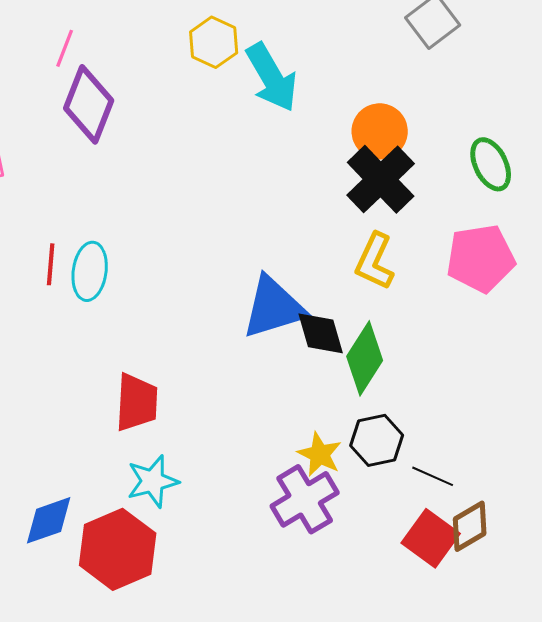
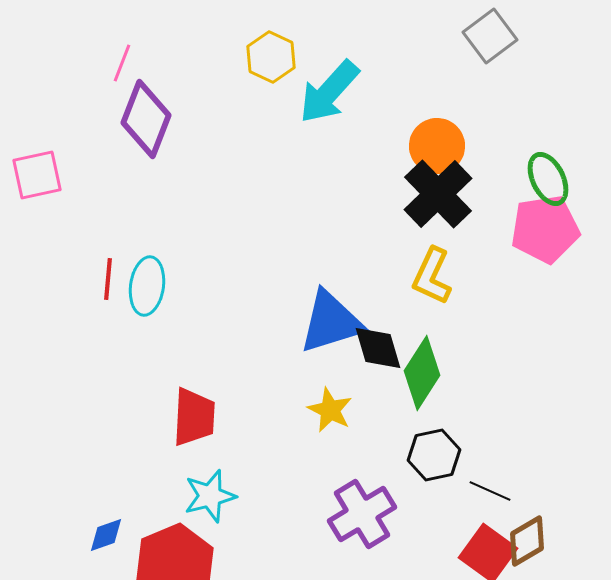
cyan arrow: (272, 77) -> (329, 92), turned 72
pink pentagon: (481, 258) -> (545, 229), moved
yellow star: (320, 454) -> (330, 410), moved
blue diamond: (49, 520) -> (106, 535), size x0.7

